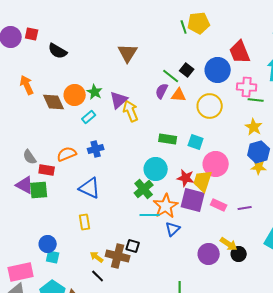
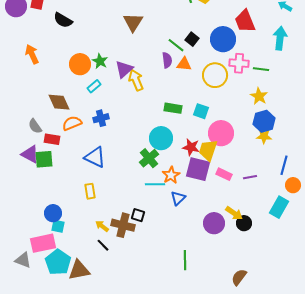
pink cross: (247, 87) -> (239, 63), moved
purple semicircle: (162, 91) -> (167, 60), turned 147
brown diamond: (54, 102) -> (59, 102), moved
orange star: (166, 206) -> (171, 175), size x0.7
pink rectangle: (21, 272) -> (43, 243), moved

